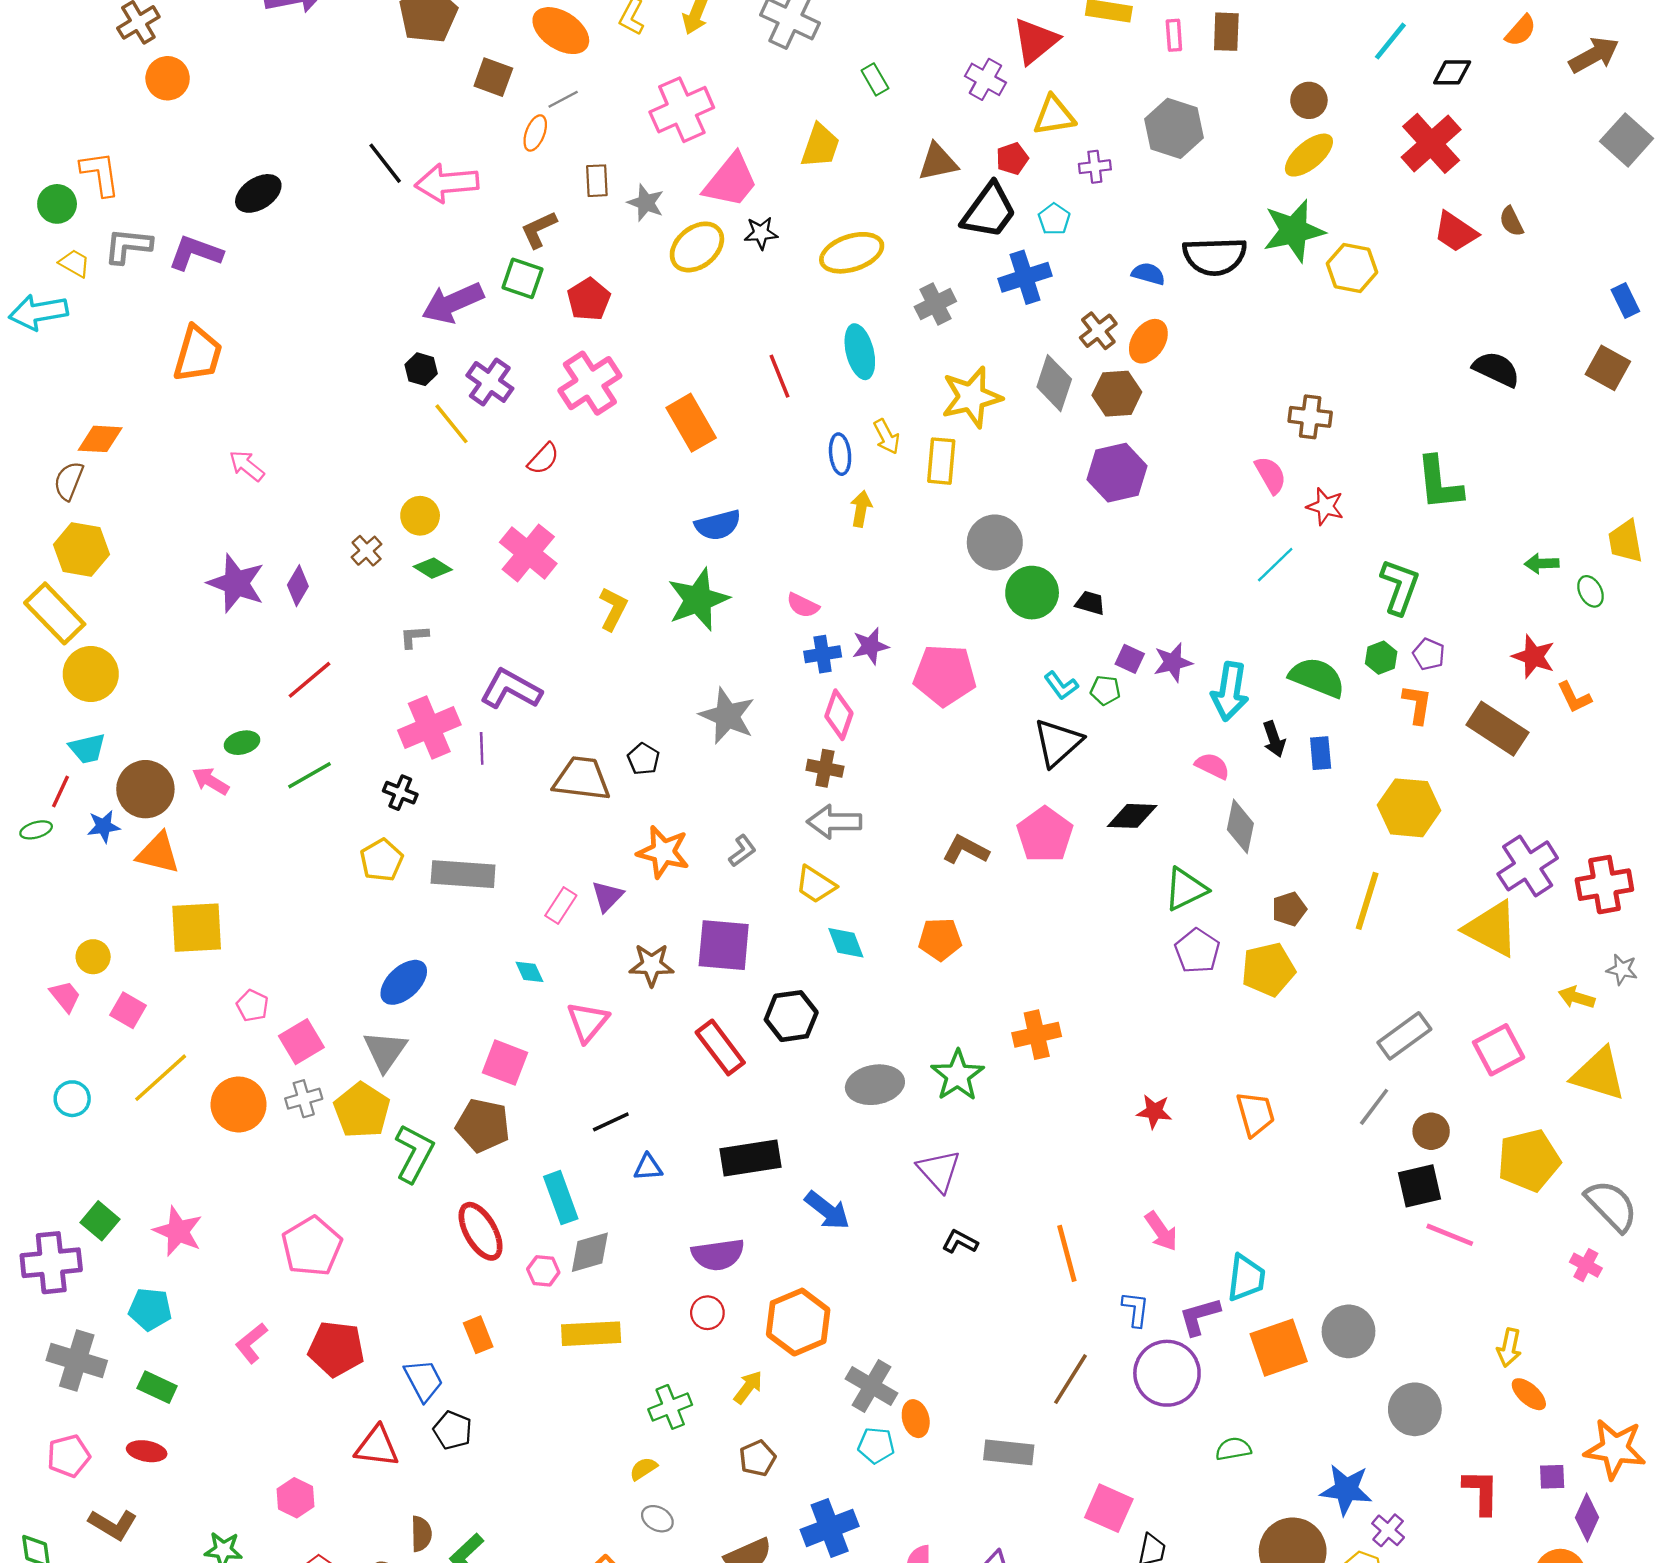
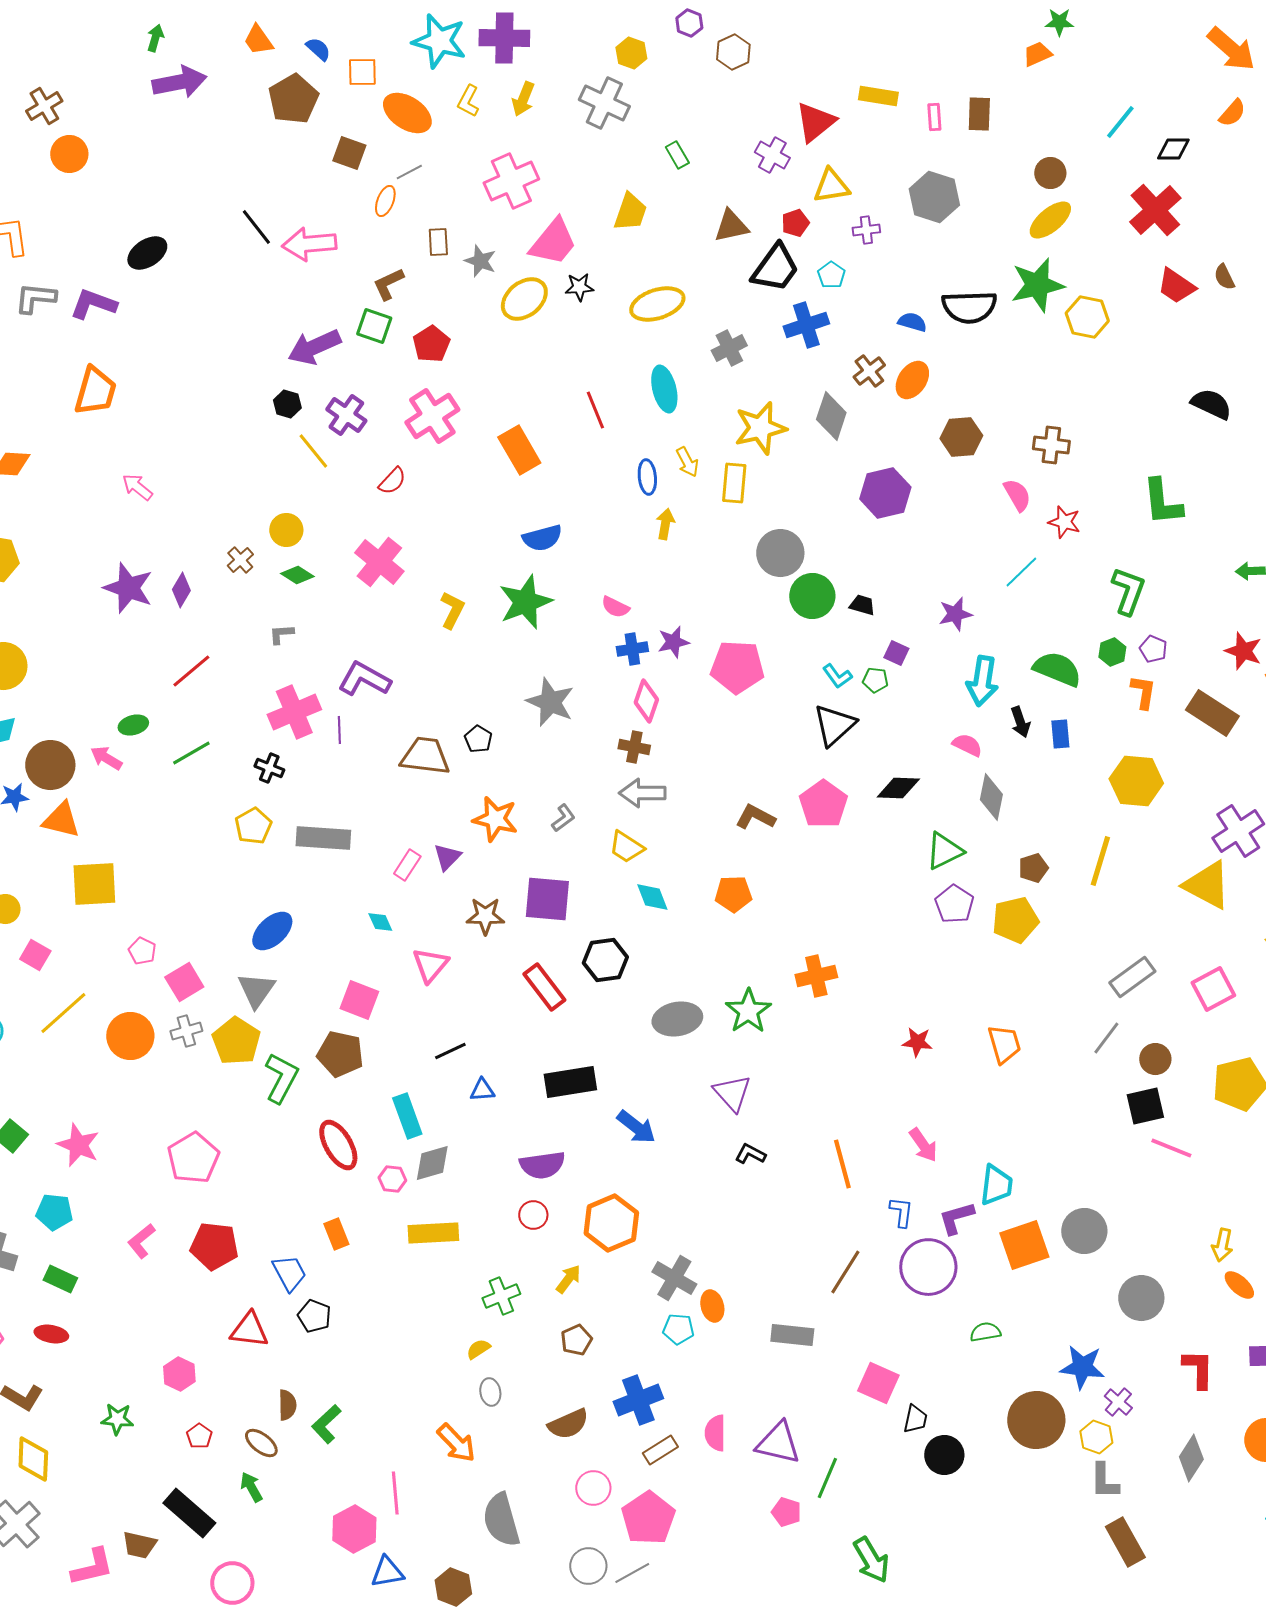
brown hexagon: (1117, 394) -> (961, 437), moved
purple star: (1173, 662) -> (955, 614), moved
gray ellipse: (657, 1519) -> (490, 1392), turned 52

